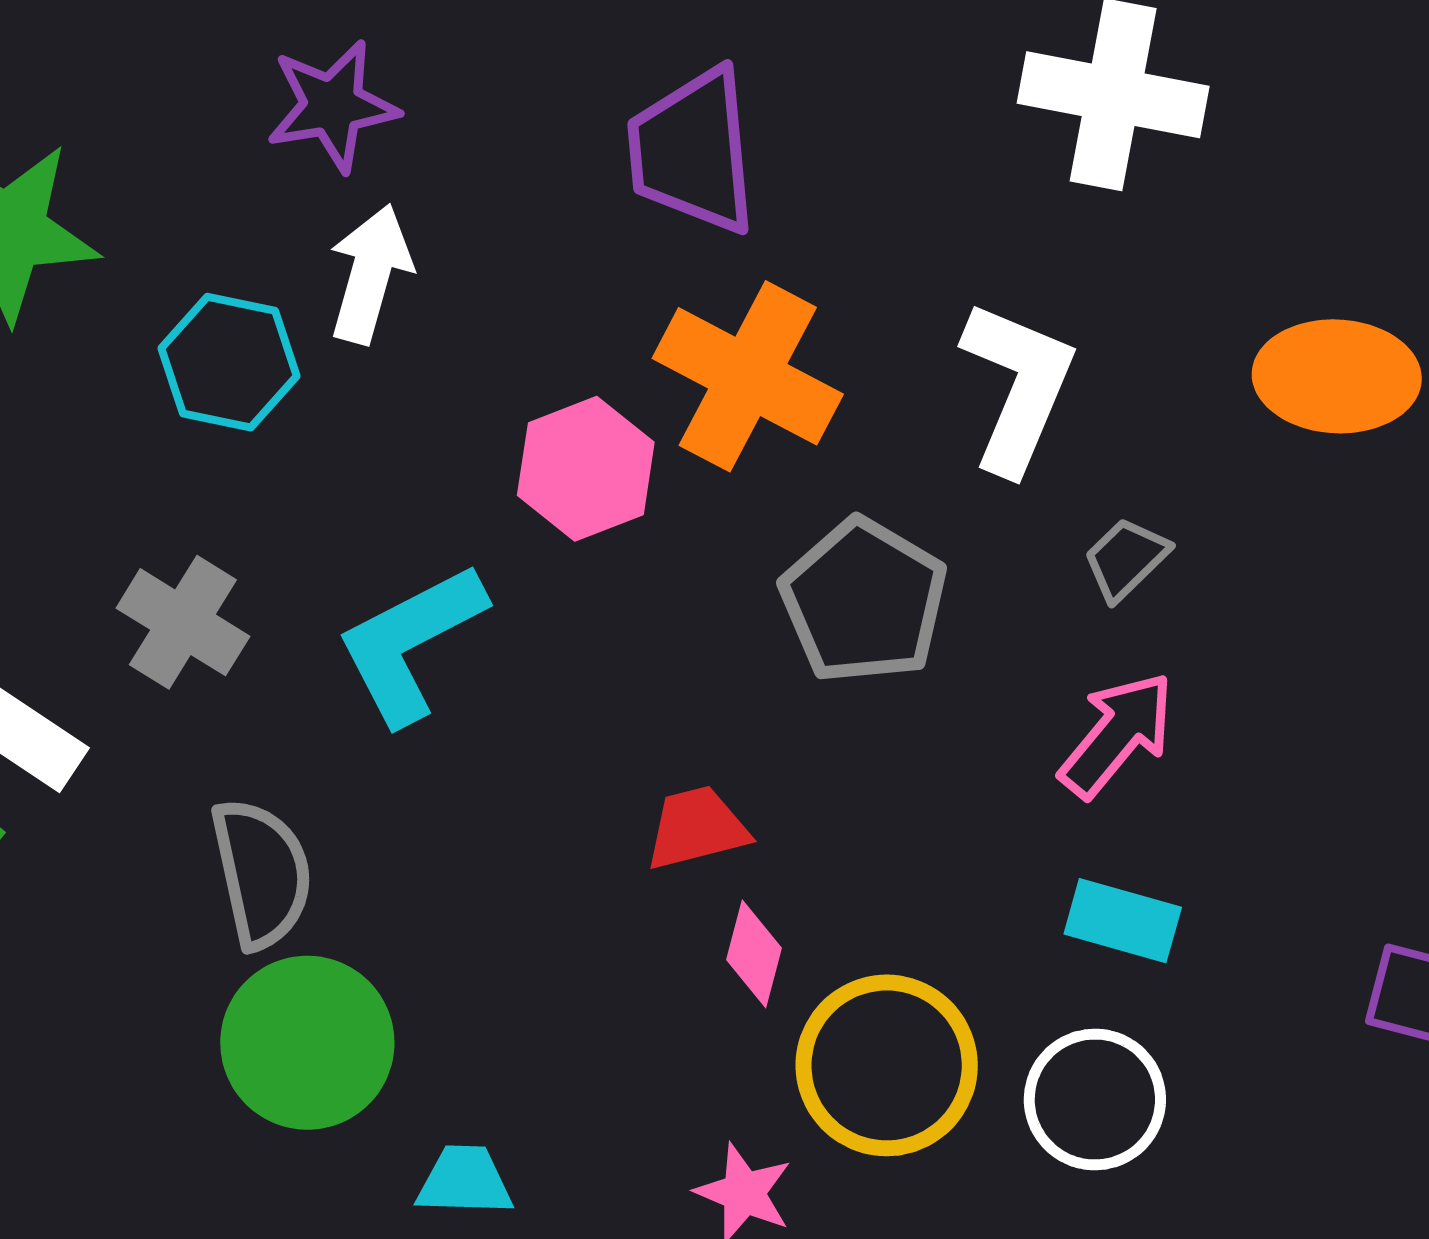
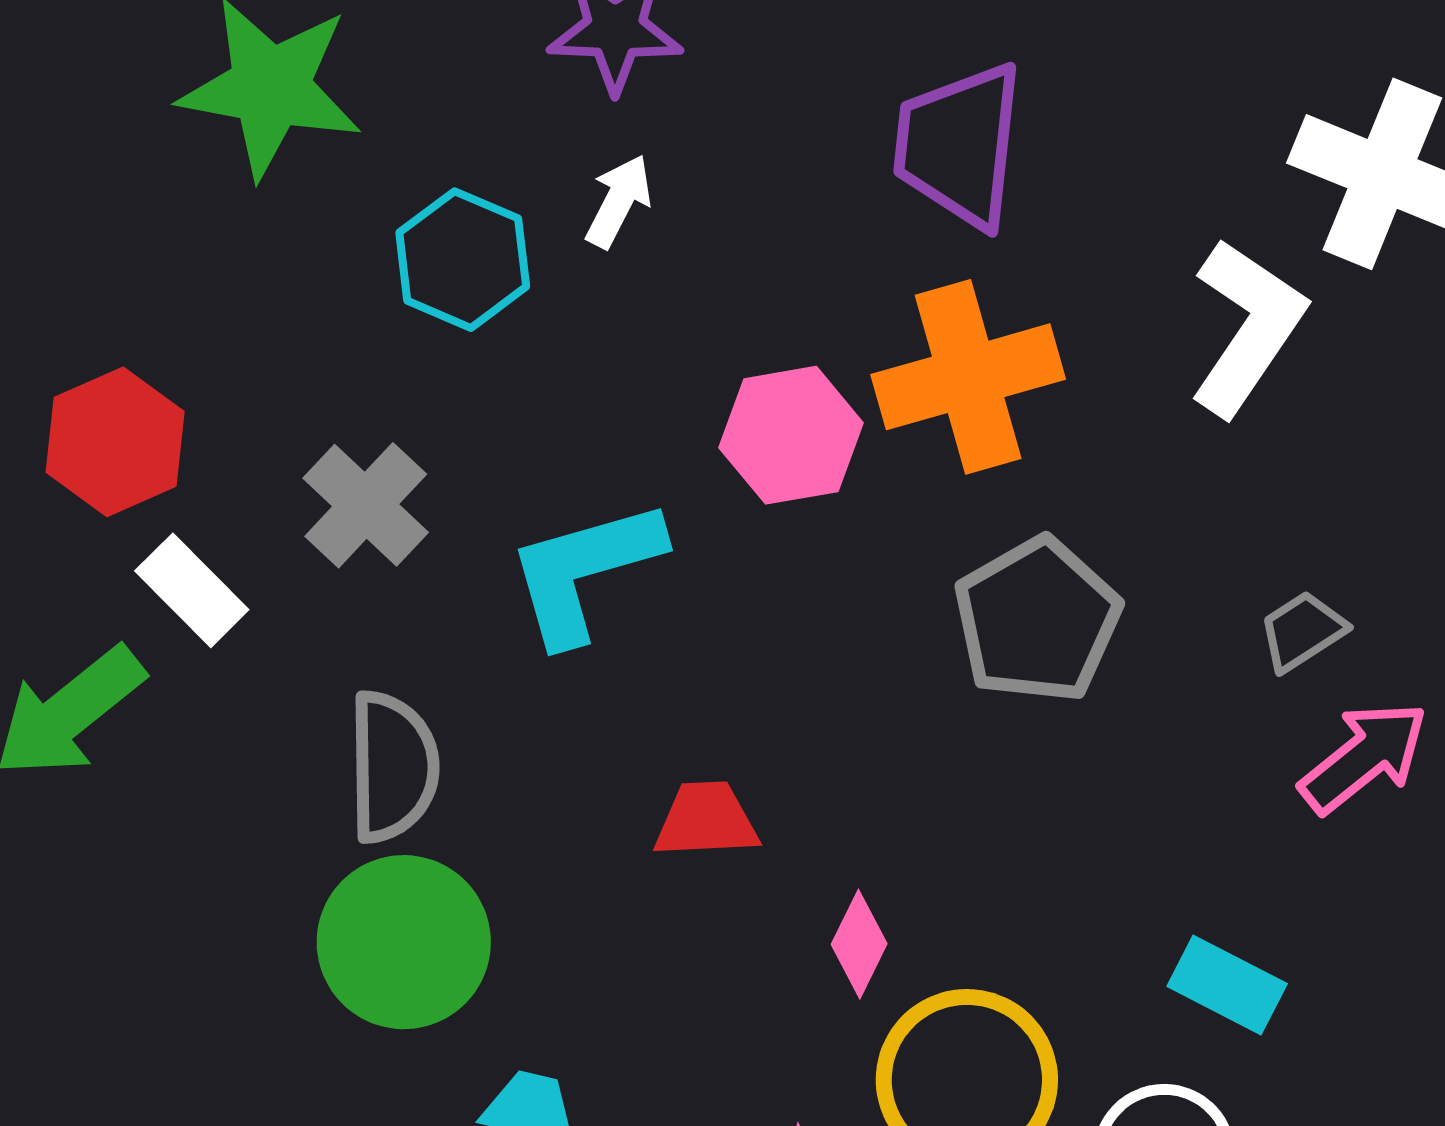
white arrow: (370, 274) -> (619, 201), size x0.7
orange cross: (748, 376) -> (968, 377), turned 35
white L-shape: (1018, 387) -> (1247, 327), moved
pink arrow: (1117, 735) -> (1364, 757), moved
red trapezoid: (697, 828) -> (706, 820), moved

